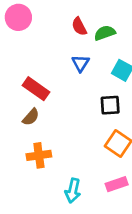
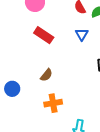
red rectangle: (36, 89) -> (44, 35), moved

